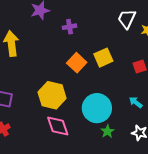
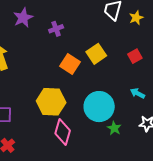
pink diamond: (58, 126) -> (63, 132), turned 45

